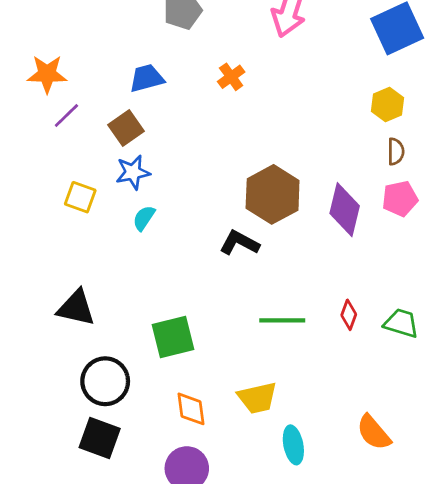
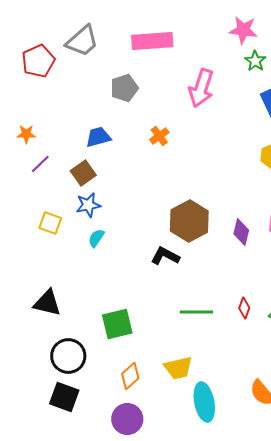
orange star: (47, 74) -> (26, 134), size x0.7
purple diamond: (345, 210) -> (241, 232), size x0.7
orange diamond: (191, 409) -> (130, 376), turned 56
cyan ellipse: (293, 445) -> (204, 402), size x1.4

